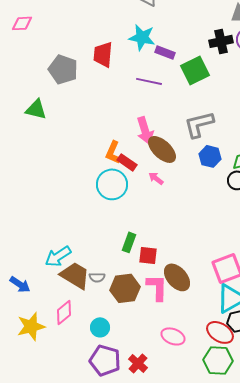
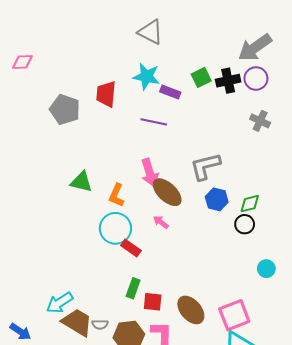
green square: (195, 70) -> (201, 77), moved, size x0.7
green triangle: (36, 109) -> (81, 182), moved
red rectangle: (127, 162) -> (131, 248), moved
brown ellipse: (177, 277) -> (191, 310), moved

